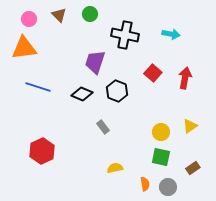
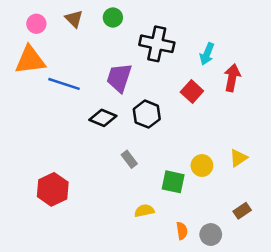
cyan arrow: (171, 34) -> (207, 54), moved, turned 102
red arrow: (185, 78) -> (232, 78), moved
blue line: (38, 87) -> (64, 84), moved
green square: (161, 157) -> (173, 182), moved

